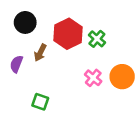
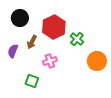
green cross: (97, 39) -> (77, 39), moved
pink cross: (93, 78) -> (50, 61), moved, turned 32

